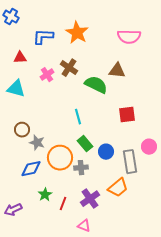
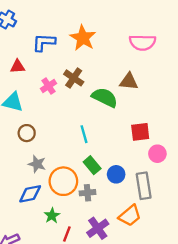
brown circle: (22, 130) -> (27, 133), moved
pink circle: (149, 147) -> (157, 154), moved
green star: (45, 195) -> (52, 216), moved

